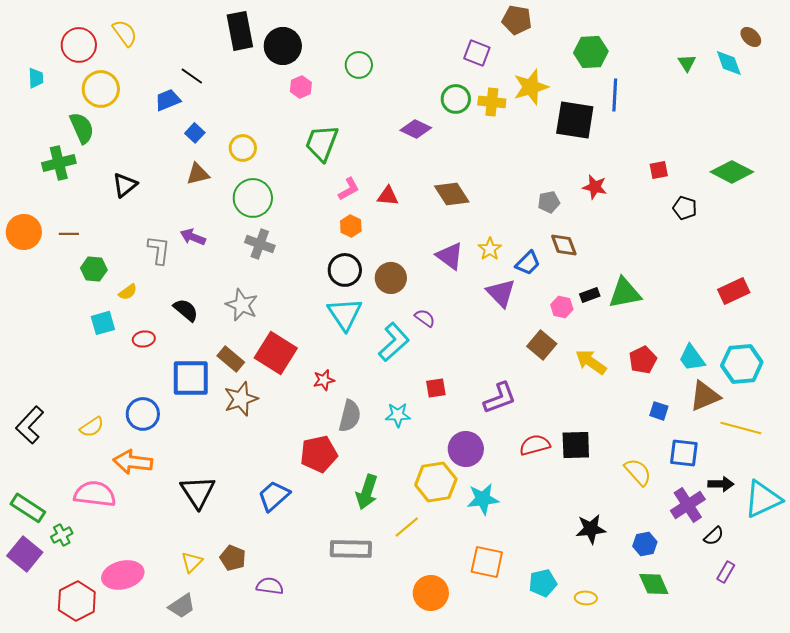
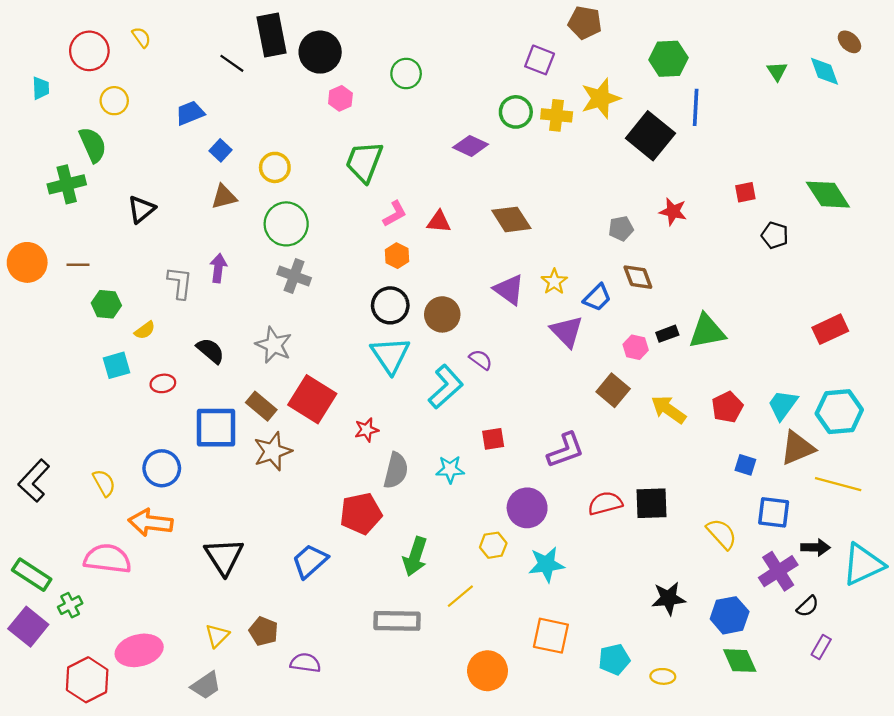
yellow semicircle: (125, 33) -> (141, 37), size x0.7
black line: (192, 76) -> (232, 63), moved
yellow circle: (101, 89) -> (114, 101), size x0.7
black square: (575, 120) -> (650, 136), turned 30
green diamond: (732, 172) -> (828, 195), turned 30
purple arrow: (193, 237) -> (218, 268), turned 75
cyan trapezoid: (692, 358) -> (783, 405), turned 72
yellow semicircle: (92, 427) -> (104, 483), turned -85
yellow hexagon: (436, 482) -> (493, 545), size x0.6
blue hexagon: (645, 544) -> (730, 615), size x1.4

